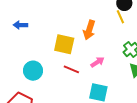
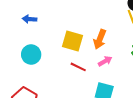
orange arrow: (89, 30) -> (100, 39), moved
cyan circle: (33, 71) -> (31, 55), moved

